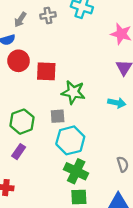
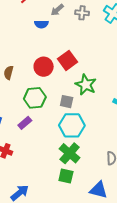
red circle: (18, 61) -> (44, 67), moved
red square: (46, 71) -> (67, 60), turned 36

